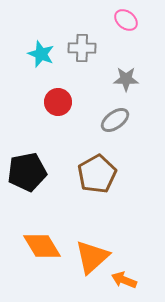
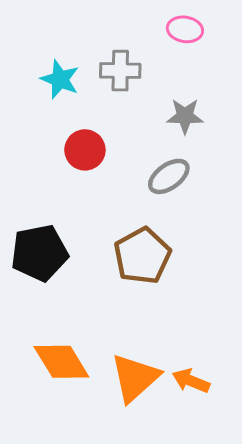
pink ellipse: (126, 20) -> (185, 29), turned -30
orange arrow: (124, 280) -> (191, 381), moved

